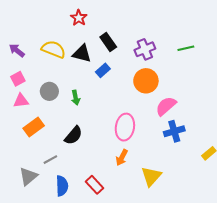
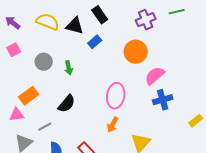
green line: (186, 48) -> (177, 12), moved
purple cross: (145, 49) -> (146, 20), moved
pink triangle: (21, 101) -> (17, 115), moved

